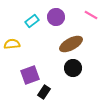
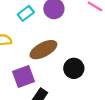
brown ellipse: (71, 44) -> (43, 50), moved

